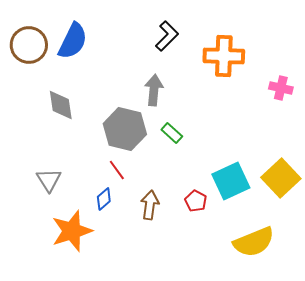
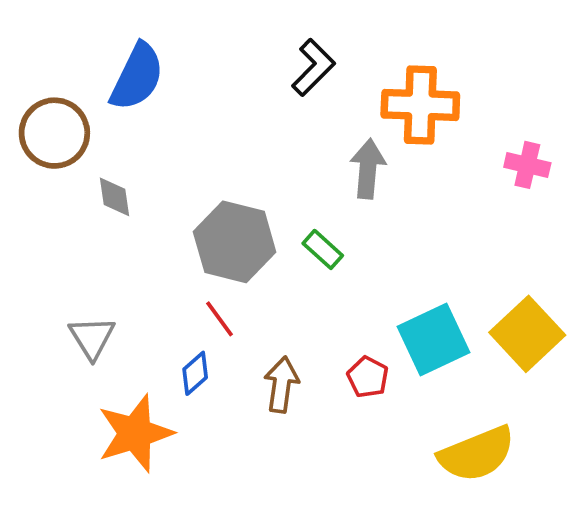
brown circle: (29, 45) -> (54, 133), moved
gray arrow: (154, 90) -> (368, 169), moved
gray diamond: (61, 105) -> (114, 197), size x0.7

